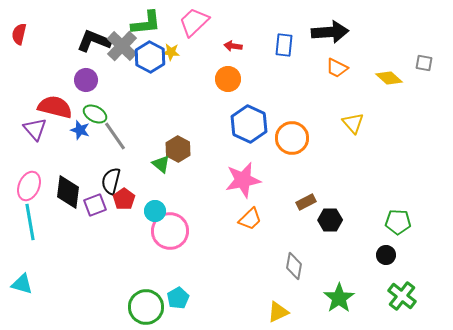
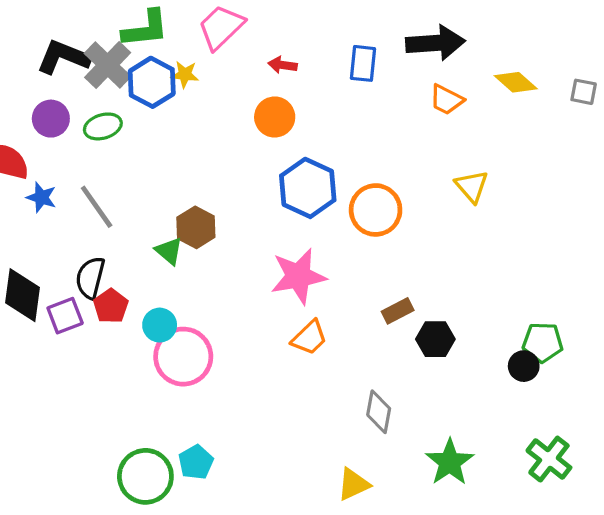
yellow diamond: (389, 78) -> (516, 82), moved
green ellipse: (95, 114) -> (103, 126), moved, turned -45
black circle: (386, 255) -> (524, 366), moved

